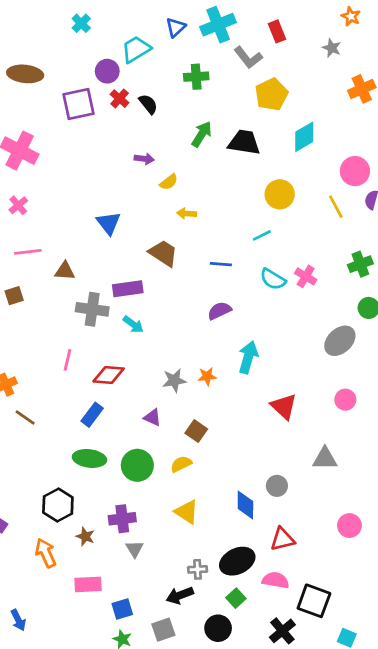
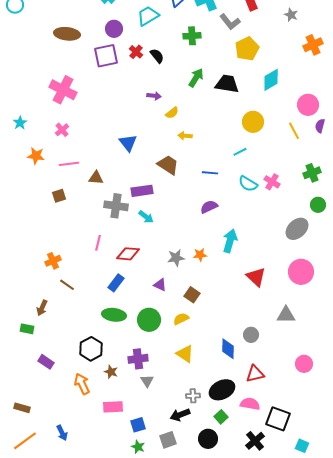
purple circle: (107, 71) -> (114, 29), moved
pink circle: (345, 400) -> (301, 272), size x1.6

